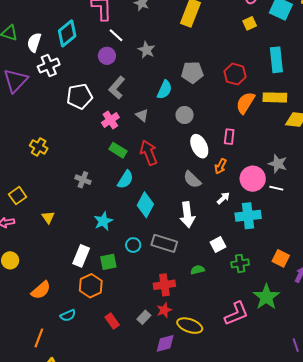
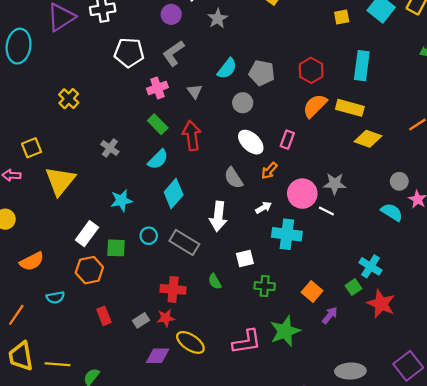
gray pentagon: (192, 72) -> (262, 73), moved
white ellipse: (199, 146) -> (251, 142), turned -35
gray star: (278, 164) -> (335, 184), turned -30
yellow triangle: (48, 217) -> (60, 181), size x2.0
green semicircle: (198, 270) -> (215, 281), turned -120

